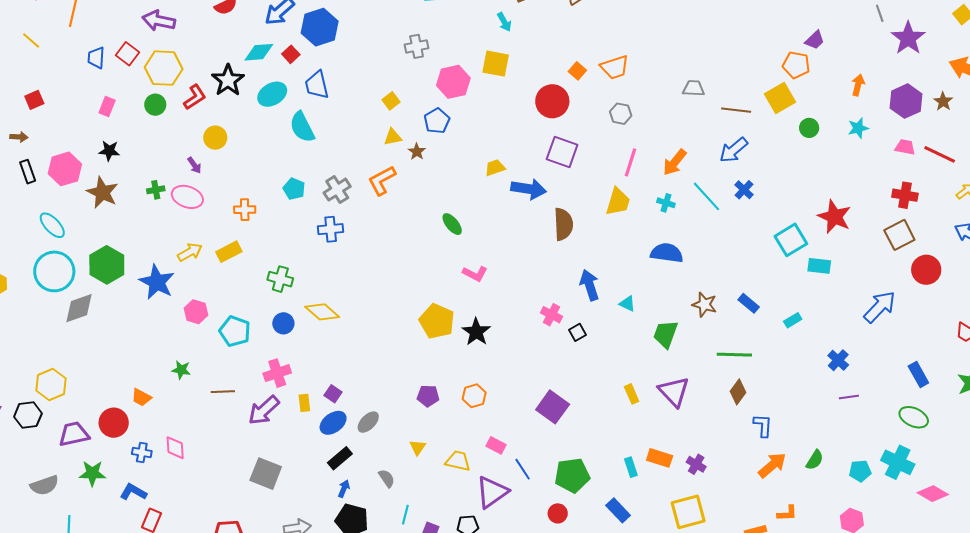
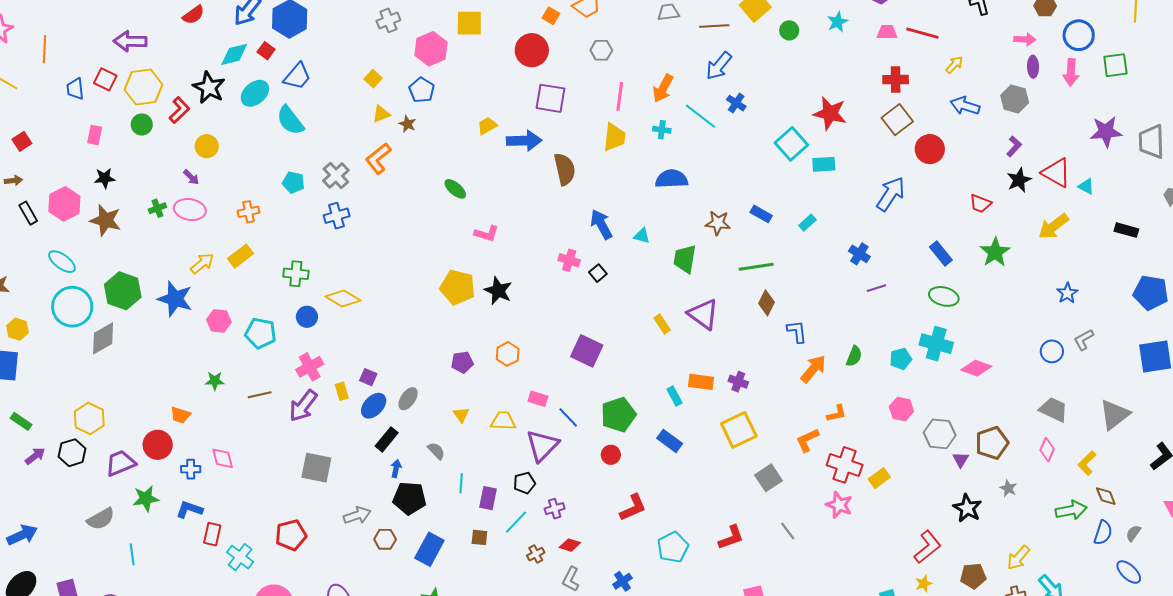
blue trapezoid: (317, 85) -> (297, 76), turned -116

